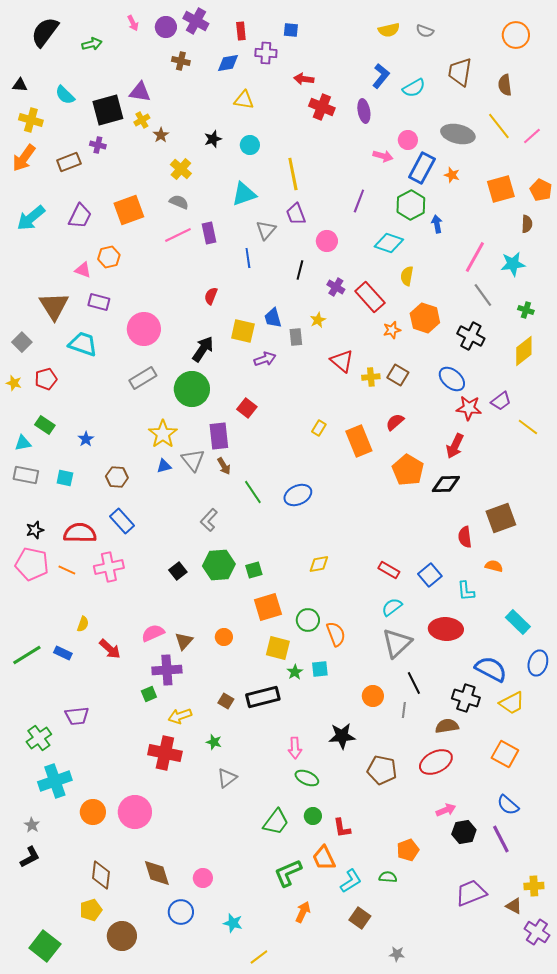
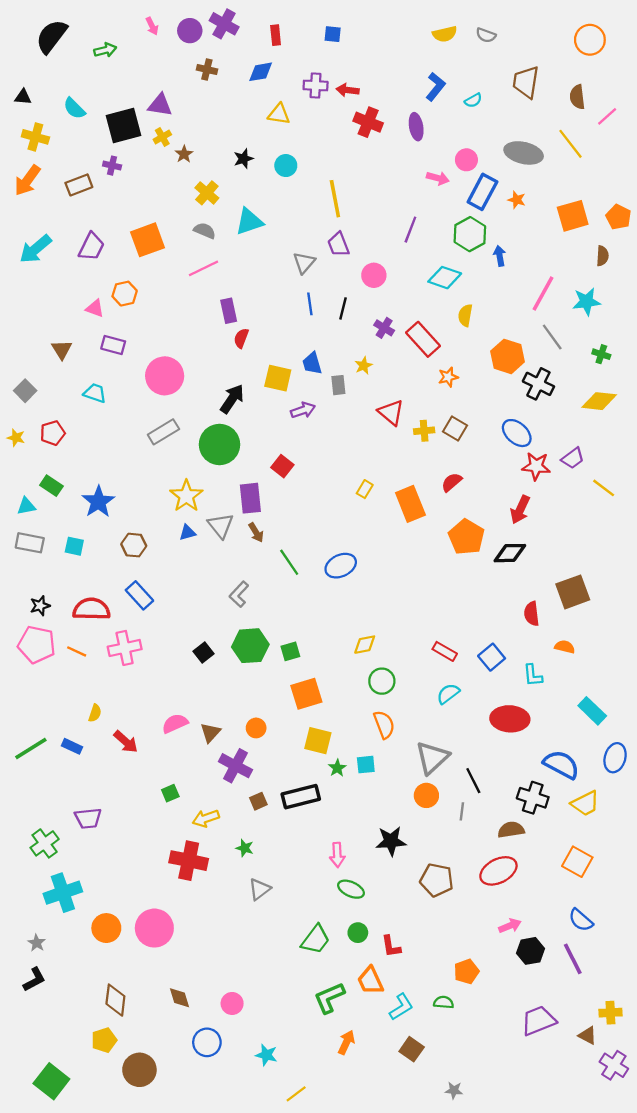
purple cross: (266, 53) -> (316, 86), moved
cyan semicircle: (414, 88) -> (473, 100), size x0.7
pink line: (532, 136) -> (607, 116), moved
cyan triangle: (244, 194) -> (249, 222), moved
purple rectangle: (209, 233) -> (229, 311), moved
blue line: (248, 258) -> (310, 304), moved
brown triangle: (54, 306) -> (62, 350), size x0.6
orange hexagon: (425, 318) -> (508, 356), moved
cyan trapezoid: (83, 344) -> (95, 393), size x0.7
yellow diamond: (524, 351) -> (599, 401), turned 44
blue star: (86, 439) -> (98, 502), size x1.8
green circle: (308, 620) -> (382, 681), moved
gray triangle: (397, 643) -> (432, 758), moved
purple cross: (167, 670) -> (236, 766), moved, turned 32
brown square: (226, 701) -> (258, 801), turned 35
brown diamond: (157, 873) -> (179, 998), size x0.7

